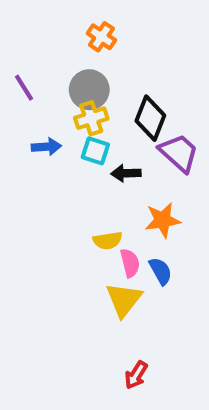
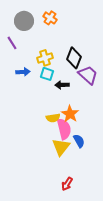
gray circle: (89, 90) -> (24, 21), moved
orange star: (163, 220) -> (70, 114), moved, turned -30
pink semicircle: (130, 263) -> (64, 129), size x1.5
blue semicircle: (161, 271) -> (79, 141), moved

